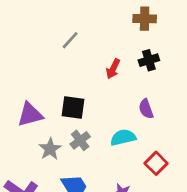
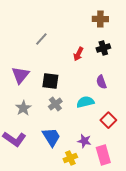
gray line: (70, 40) -> (41, 39), moved
purple triangle: (30, 115) -> (20, 75), moved, turned -36
gray star: (50, 149) -> (23, 108), moved

